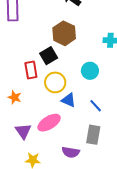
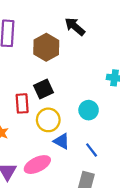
brown hexagon: (64, 33) -> (46, 47), moved

